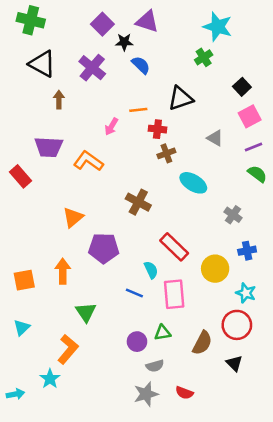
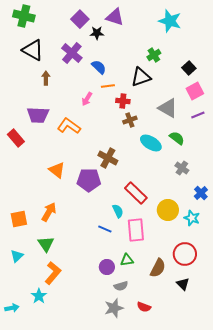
green cross: (204, 57) -> (154, 55), moved
blue semicircle: (141, 65) -> (99, 67), moved
gray triangle: (215, 138) -> (168, 108), size x1.5
green semicircle: (257, 174) -> (177, 138), moved
orange triangle: (73, 217) -> (57, 170), turned -42
purple pentagon: (104, 248) -> (89, 180), moved
blue cross: (247, 251) -> (201, 193), moved, turned -32
orange arrow: (63, 271) -> (49, 212), turned 30
cyan star: (246, 293) -> (192, 218), moved
green triangle: (86, 312) -> (46, 244), moved

